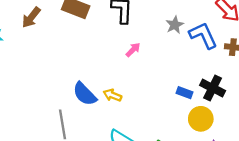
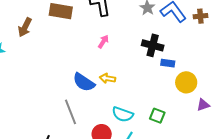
pink arrow: (133, 50) -> (103, 42), moved
black cross: (213, 88) -> (153, 45), moved

